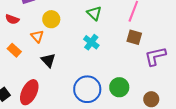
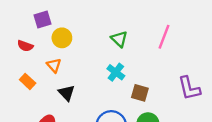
yellow circle: (51, 19) -> (62, 38), moved
brown square: (134, 37) -> (140, 93), moved
purple L-shape: (155, 56) -> (189, 88), turned -90

